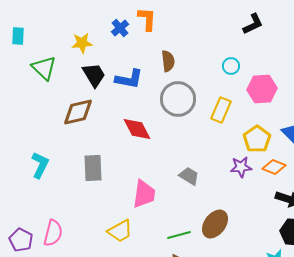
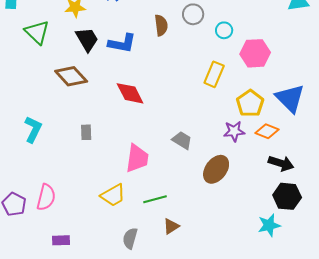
gray circle: (178, 99) -> (193, 14), moved, size x0.6
brown diamond: (78, 112) -> (71, 76), turned 60
gray rectangle: (93, 168) -> (86, 132), size x0.6
brown ellipse: (215, 224) -> (216, 169), moved
green line: (179, 235) -> (155, 199), moved

